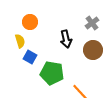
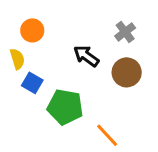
black arrow: (66, 39) -> (86, 56), turned 138

